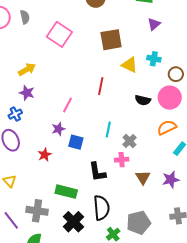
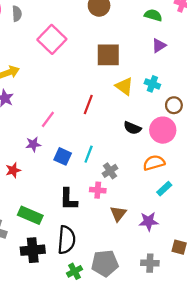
blue square: (76, 142) -> (63, 156), moved
black cross: (73, 222) -> (33, 250), turned 30

